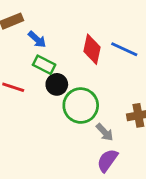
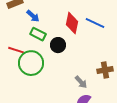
black circle: (57, 84) -> (58, 45), moved
green circle: (81, 106) -> (31, 63), moved

